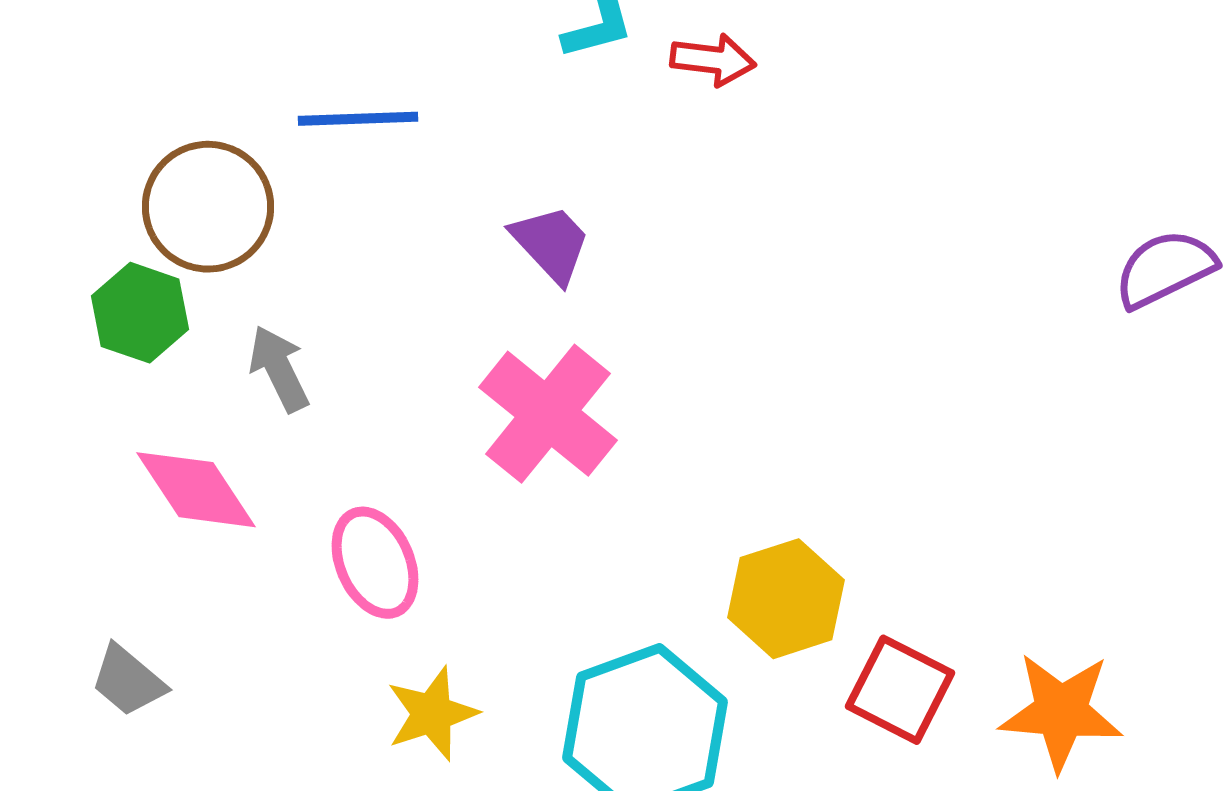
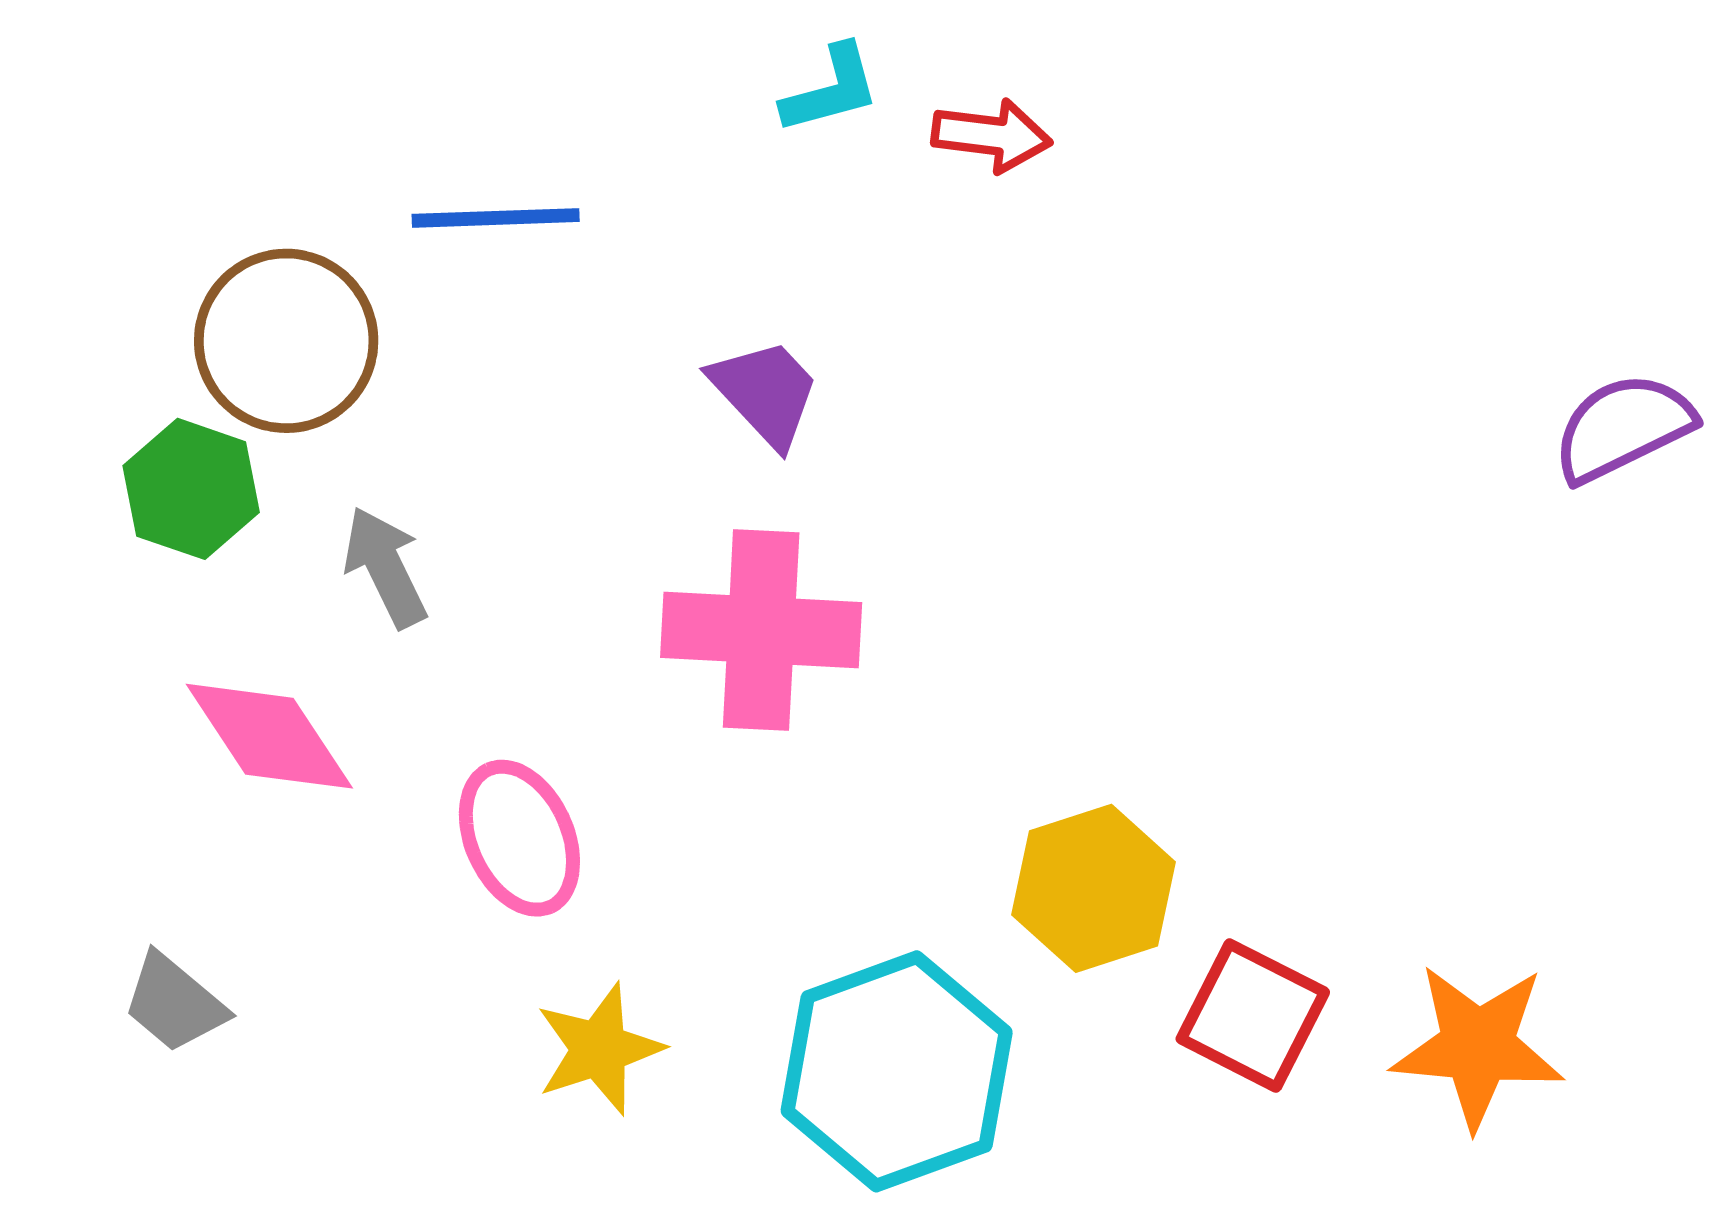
pink cross: (548, 414) -> (761, 630), turned -36

